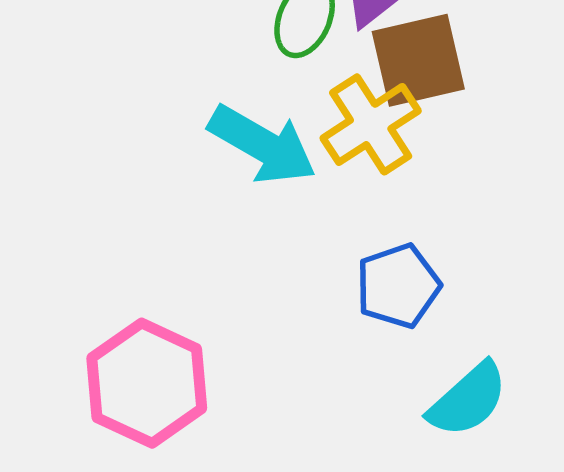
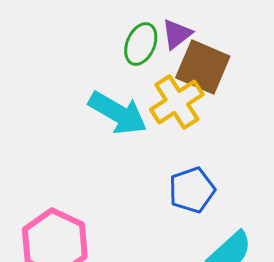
brown square: (418, 60) -> (203, 67), turned 36

